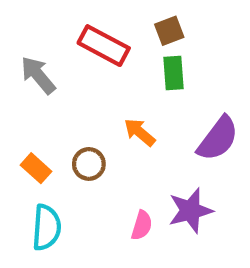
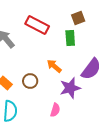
brown square: (169, 31) -> (78, 18), moved
purple star: (190, 211) -> (70, 88), moved

